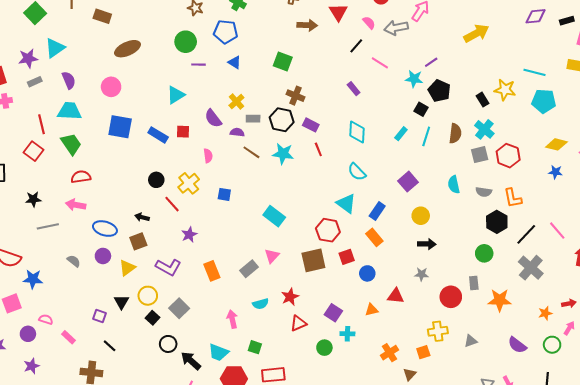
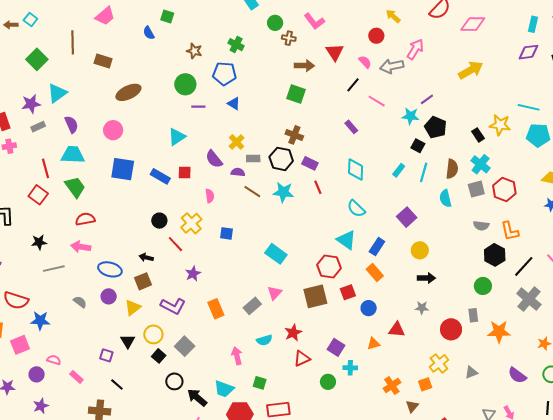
green square: (283, 61) -> (296, 94), moved
cyan semicircle: (454, 185) -> (445, 198), moved
yellow cross: (438, 331) -> (439, 363), turned -30

